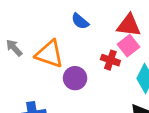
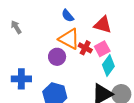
pink square: (128, 46) -> (102, 49), moved
orange triangle: (49, 54) -> (69, 39), moved

